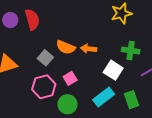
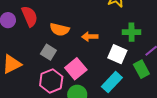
orange semicircle: (66, 47) -> (60, 29), moved
pink square: (70, 78) -> (76, 69), size x1.5
green rectangle: (132, 100) -> (141, 69), moved

